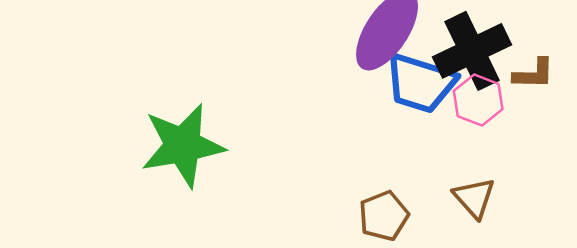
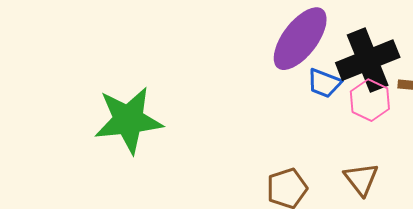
blue trapezoid: (420, 83) -> (324, 83), size x0.6

